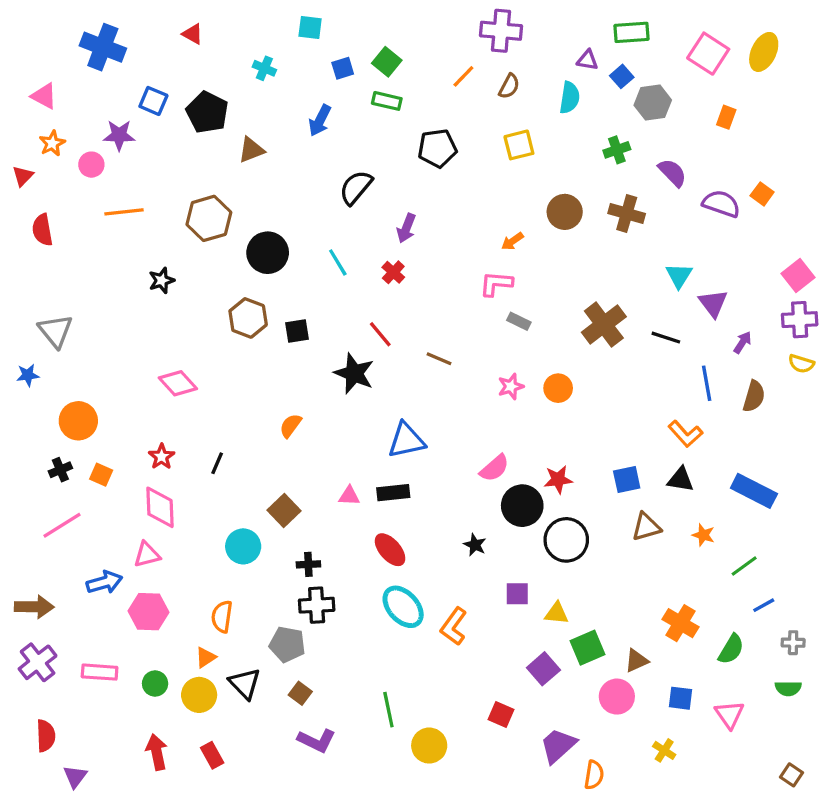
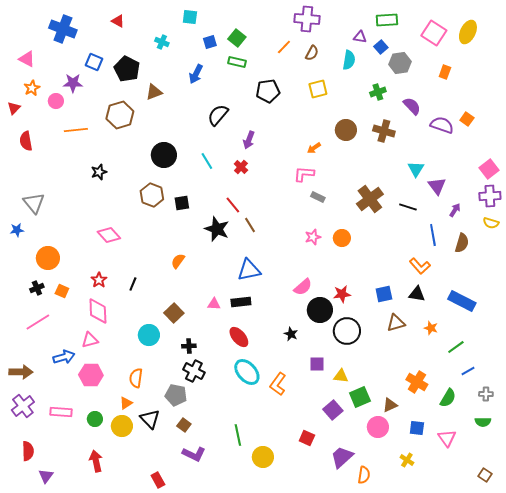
brown hexagon: (209, 218) -> (120, 115), moved
brown line: (439, 359) -> (250, 225), moved, turned 35
black cross: (317, 605) -> (194, 371), turned 30
red rectangle: (212, 755) -> (158, 480), moved

